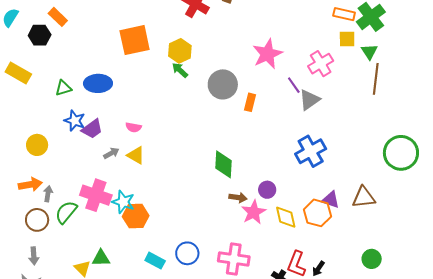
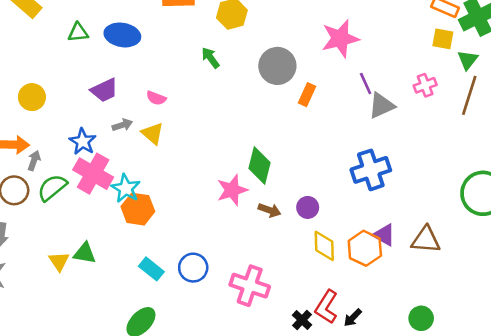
pink cross: (321, 64) -> (425, 85), moved, size x0.7
green arrow: (180, 70) -> (210, 58), moved
blue star: (75, 121) -> (83, 142), moved
pink star: (254, 212) -> (232, 190), moved

